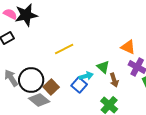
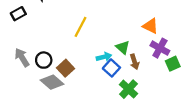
yellow line: (64, 49) -> (80, 27), turned -36
black circle: (31, 80) -> (44, 60), size x0.6
blue square: (79, 85) -> (111, 68), moved

